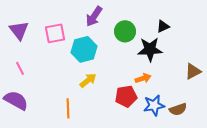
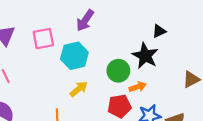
green circle: (125, 31) -> (118, 71), moved
black star: (150, 49) -> (145, 56), turned 30

